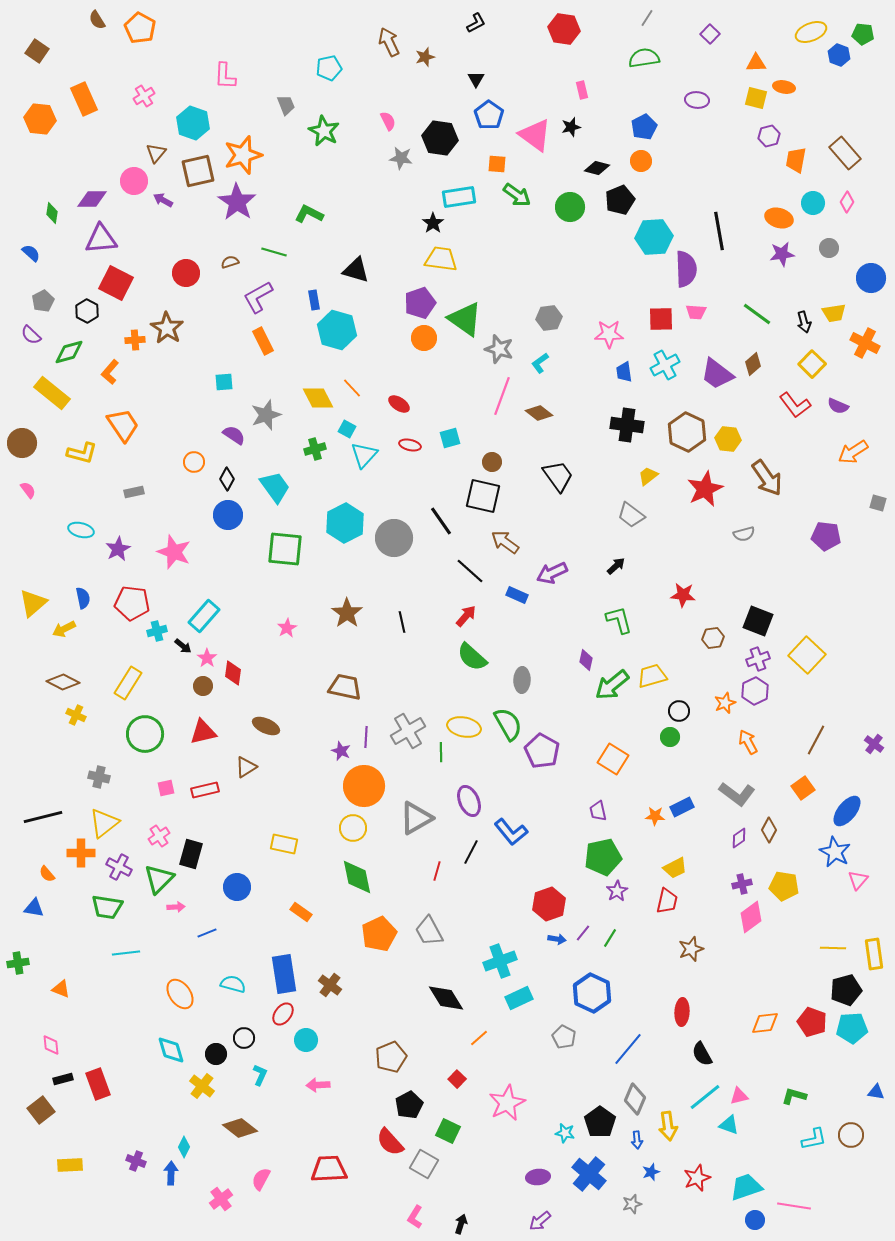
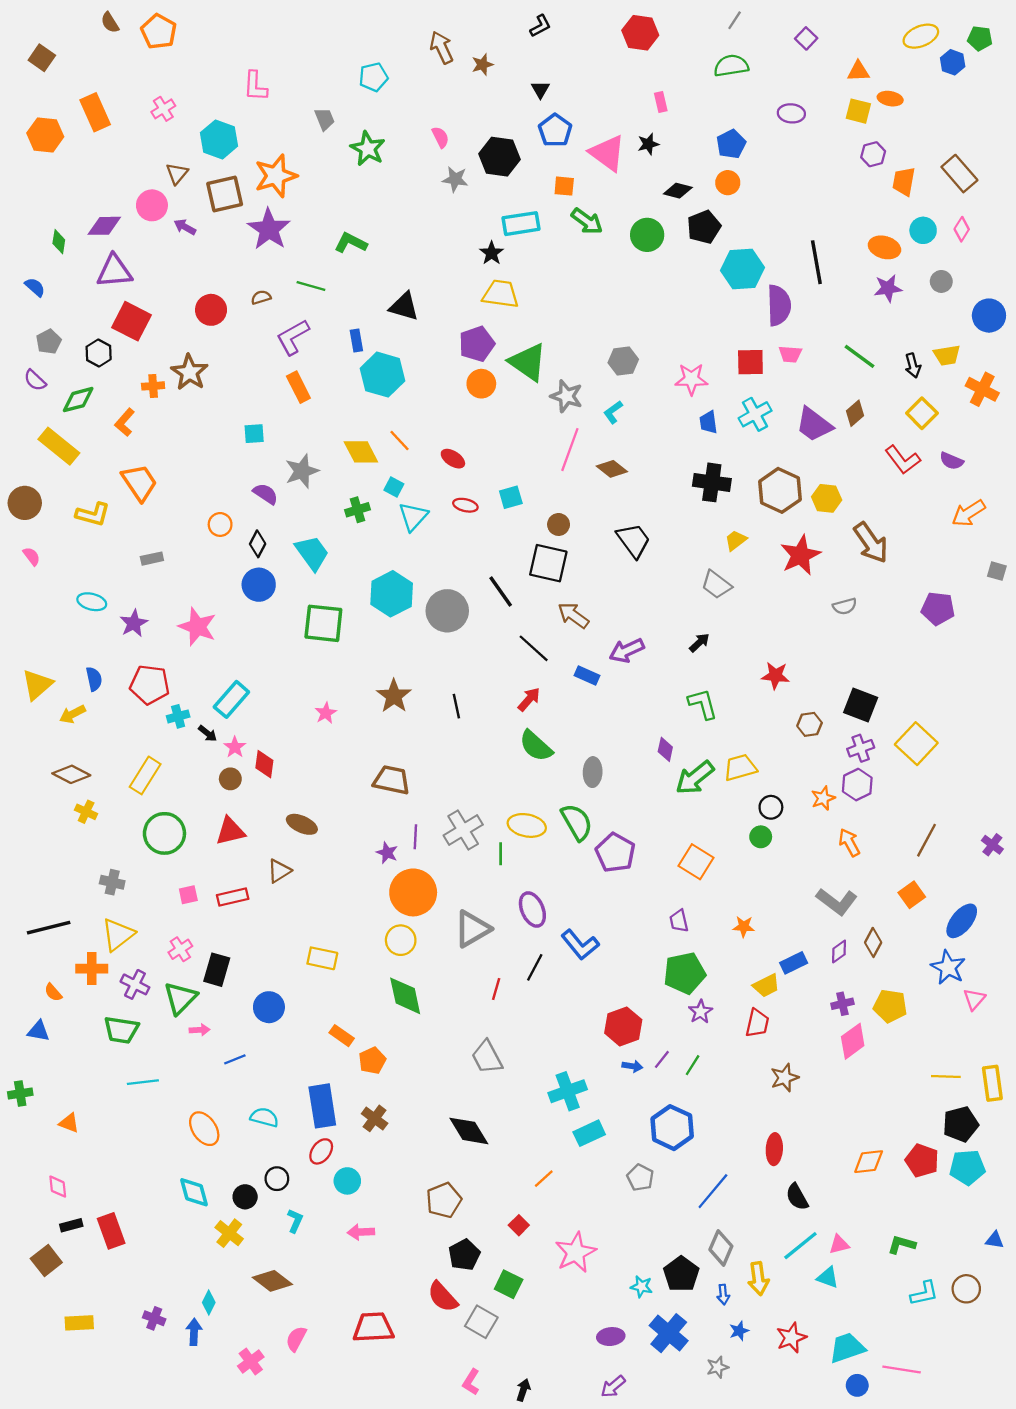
blue rectangle: (682, 807) -> (794, 963), moved
orange pentagon: (379, 934) -> (372, 1061), moved, size x0.7
black diamond: (446, 998) -> (469, 1131), moved

